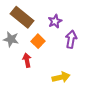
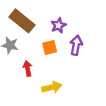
orange square: (38, 41) -> (50, 47), moved, turned 32
yellow arrow: (61, 77) -> (52, 87), moved

